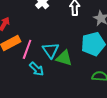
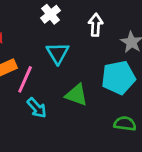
cyan triangle: (51, 50) -> (58, 53), moved

